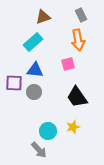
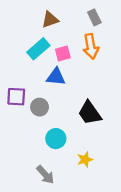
pink square: (68, 64) -> (63, 53), moved
blue triangle: (35, 70) -> (56, 77), moved
yellow star: (73, 127) -> (85, 160), moved
cyan circle: (48, 131) -> (56, 139), moved

